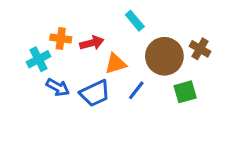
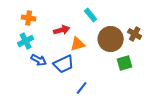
orange cross: (61, 38) -> (29, 18), moved
blue line: (136, 90) -> (82, 88), moved

